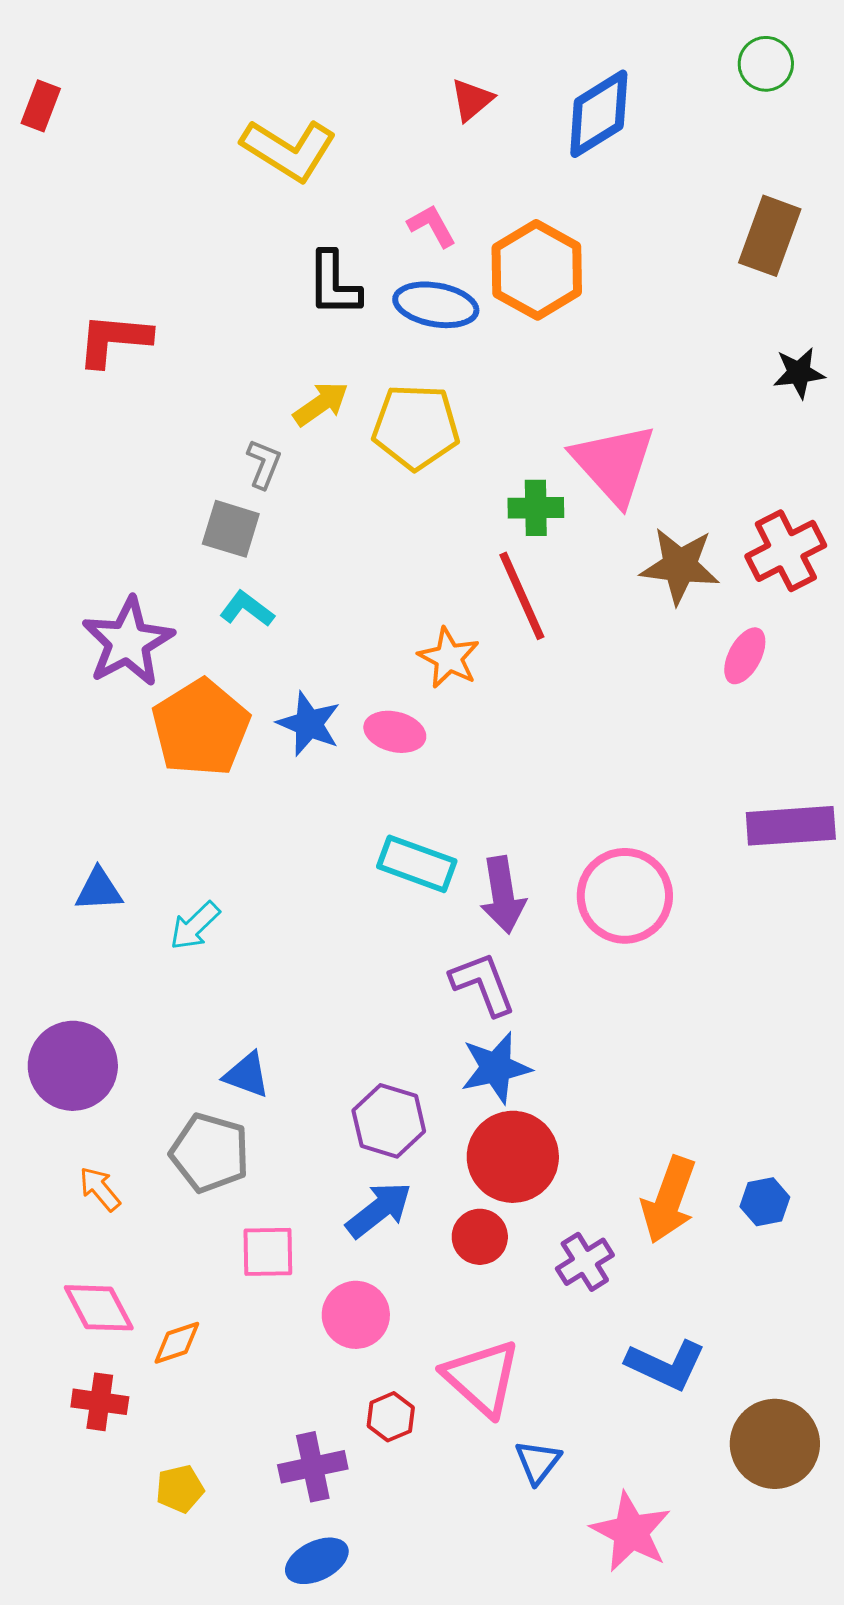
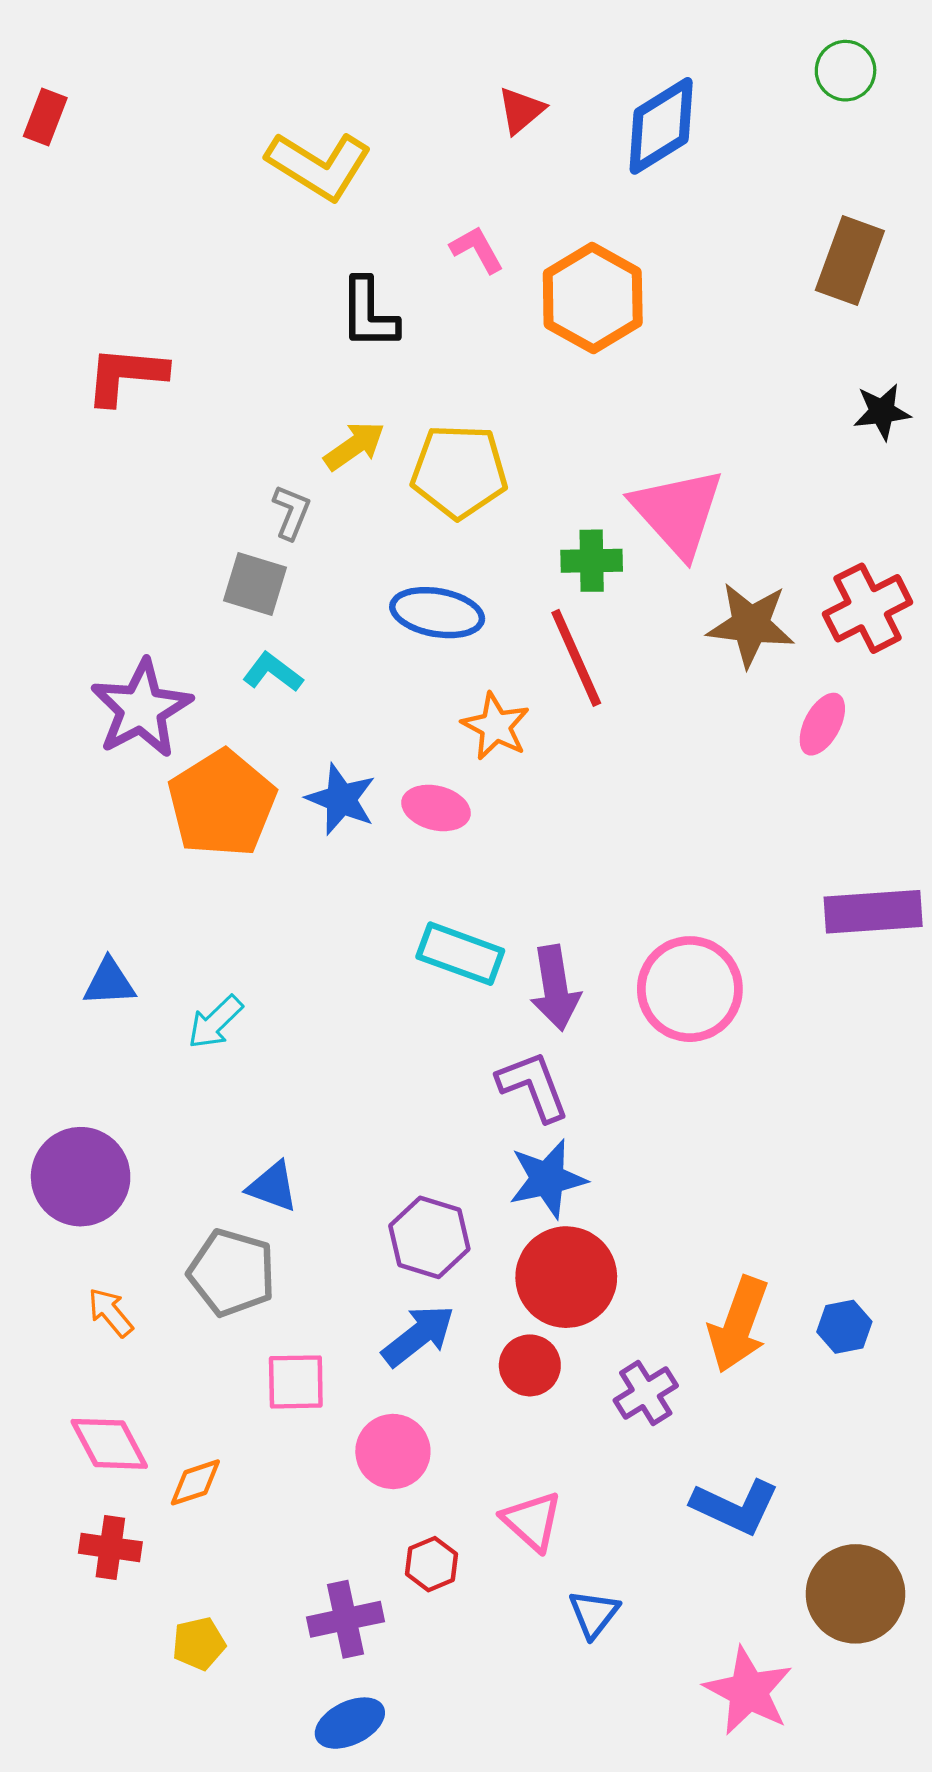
blue ellipse: (436, 305) -> (437, 613), moved
pink triangle: (482, 1378) -> (532, 1521), size x0.7
pink star: (631, 1532) -> (748, 1691), moved

